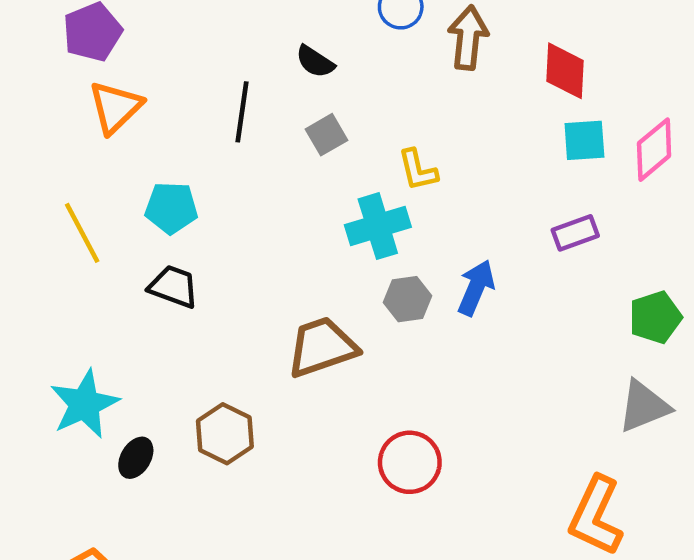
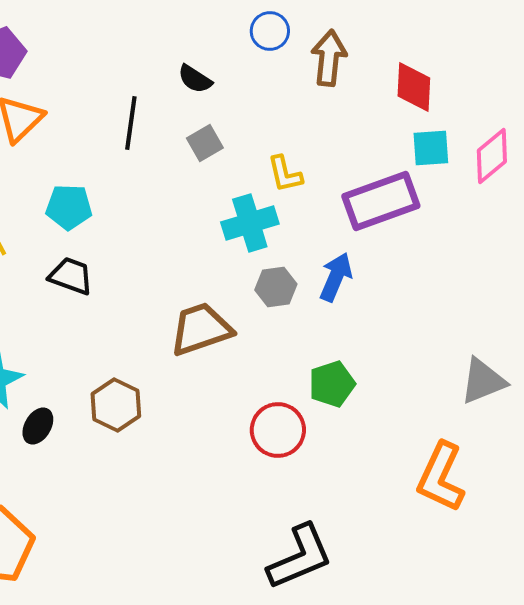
purple rectangle: (575, 233) -> (381, 201), moved, size x1.8
green pentagon: (655, 317) -> (332, 384), moved

